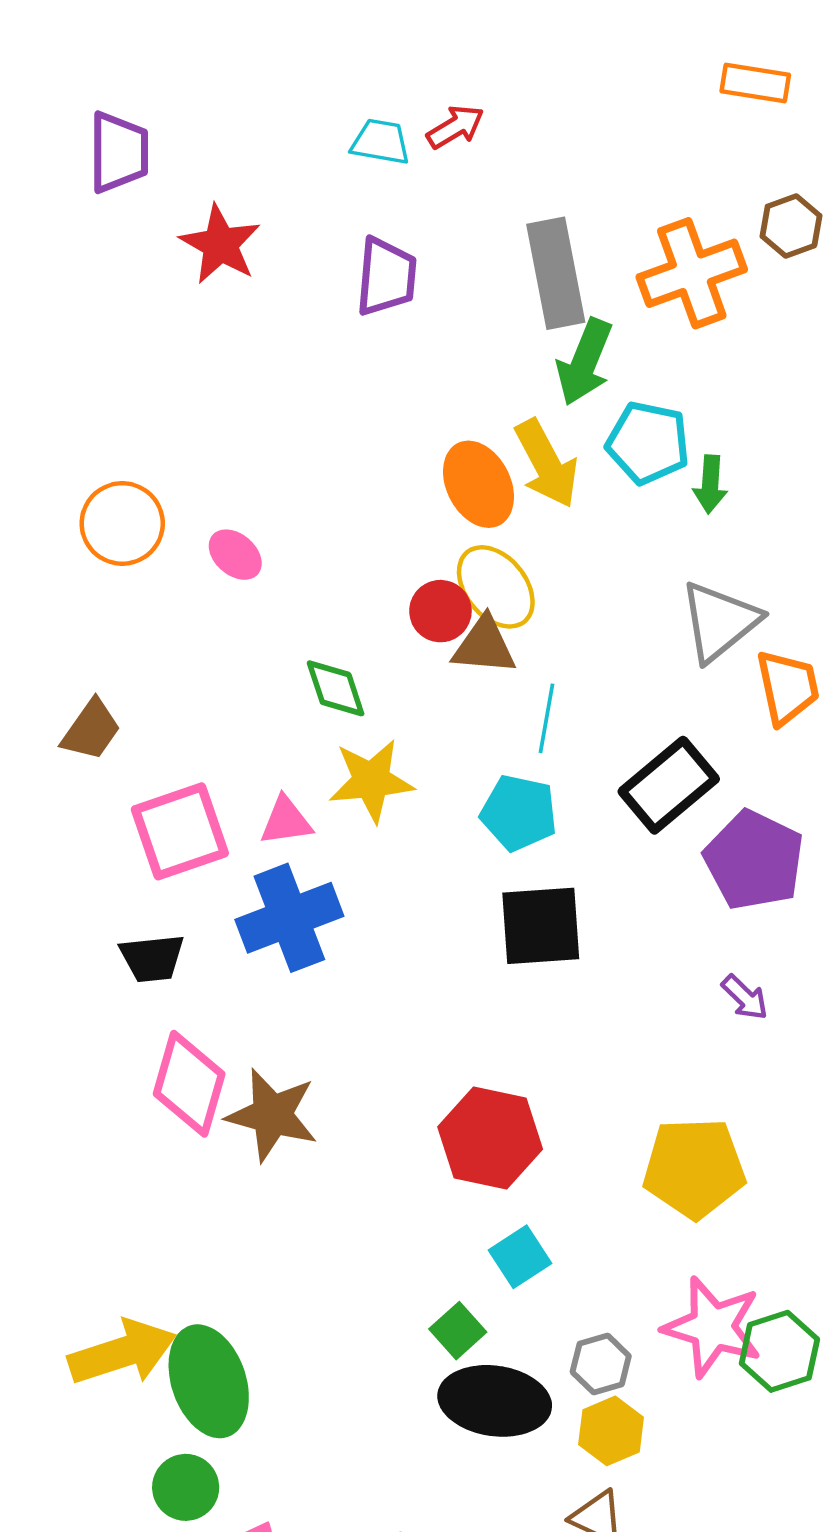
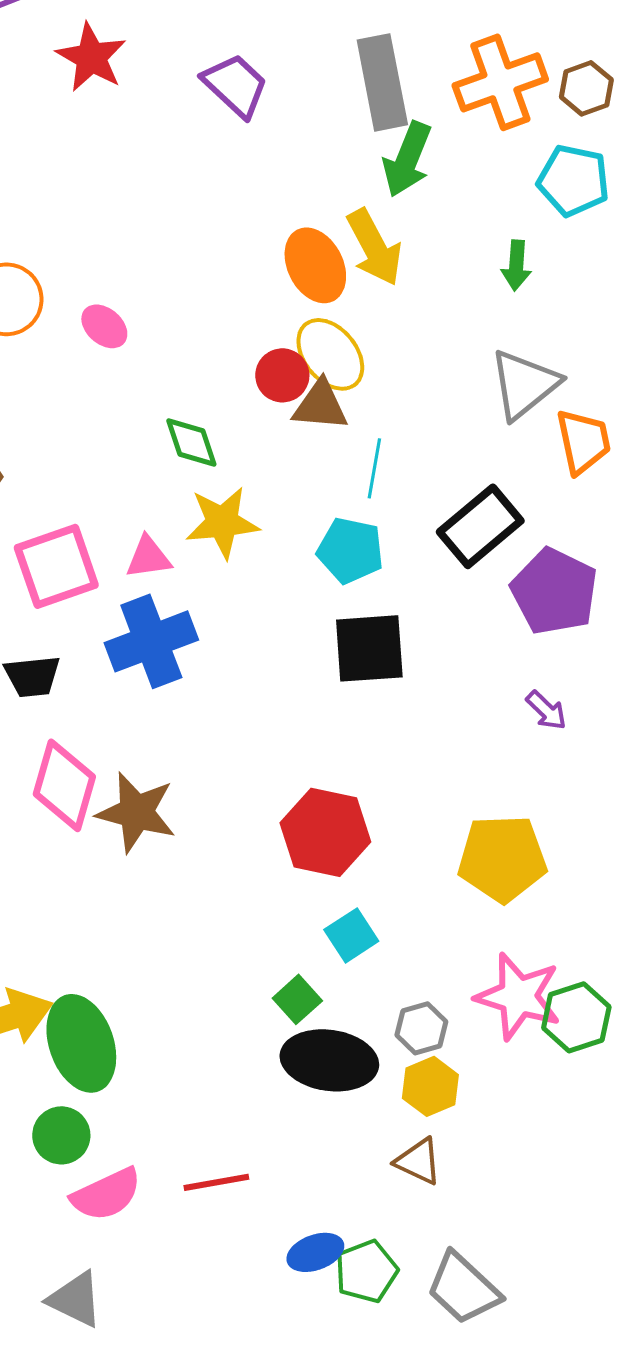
brown hexagon: (791, 226) -> (586, 88), moved
purple trapezoid: (386, 277) -> (235, 85), turned -52
cyan pentagon: (648, 443) -> (573, 180), moved

